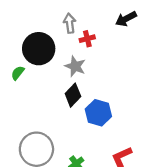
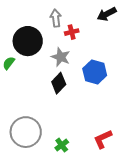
blue hexagon: (98, 113) -> (95, 72), moved

